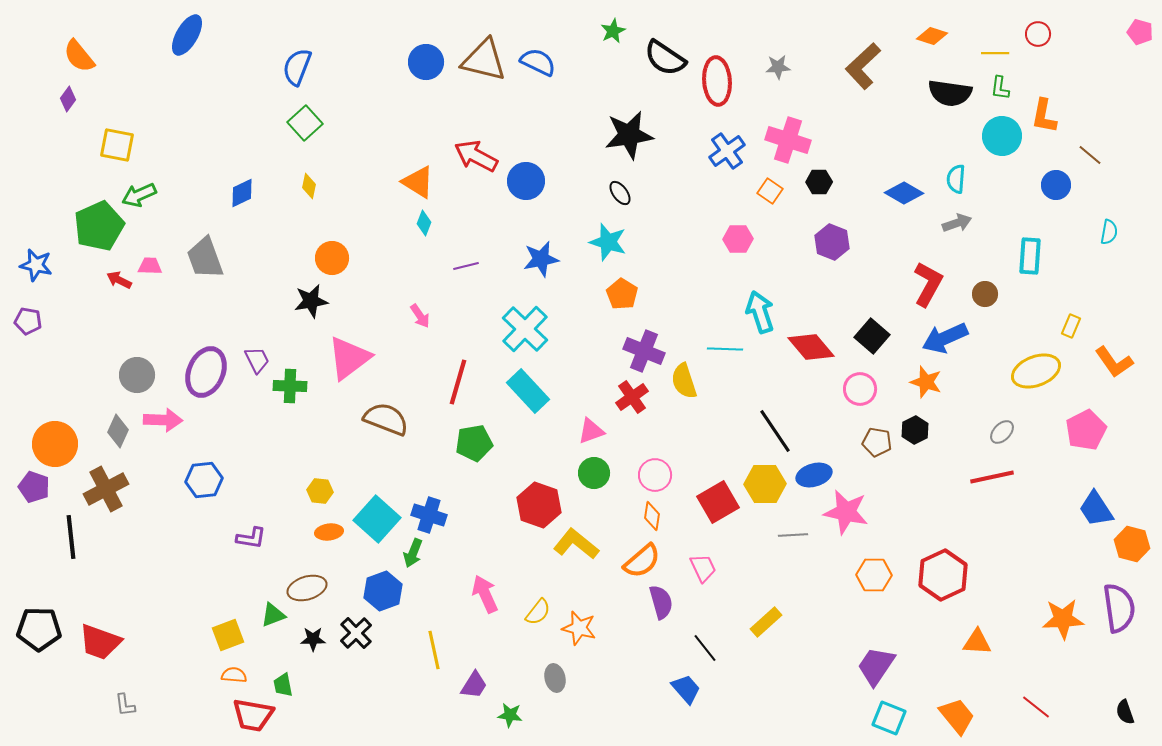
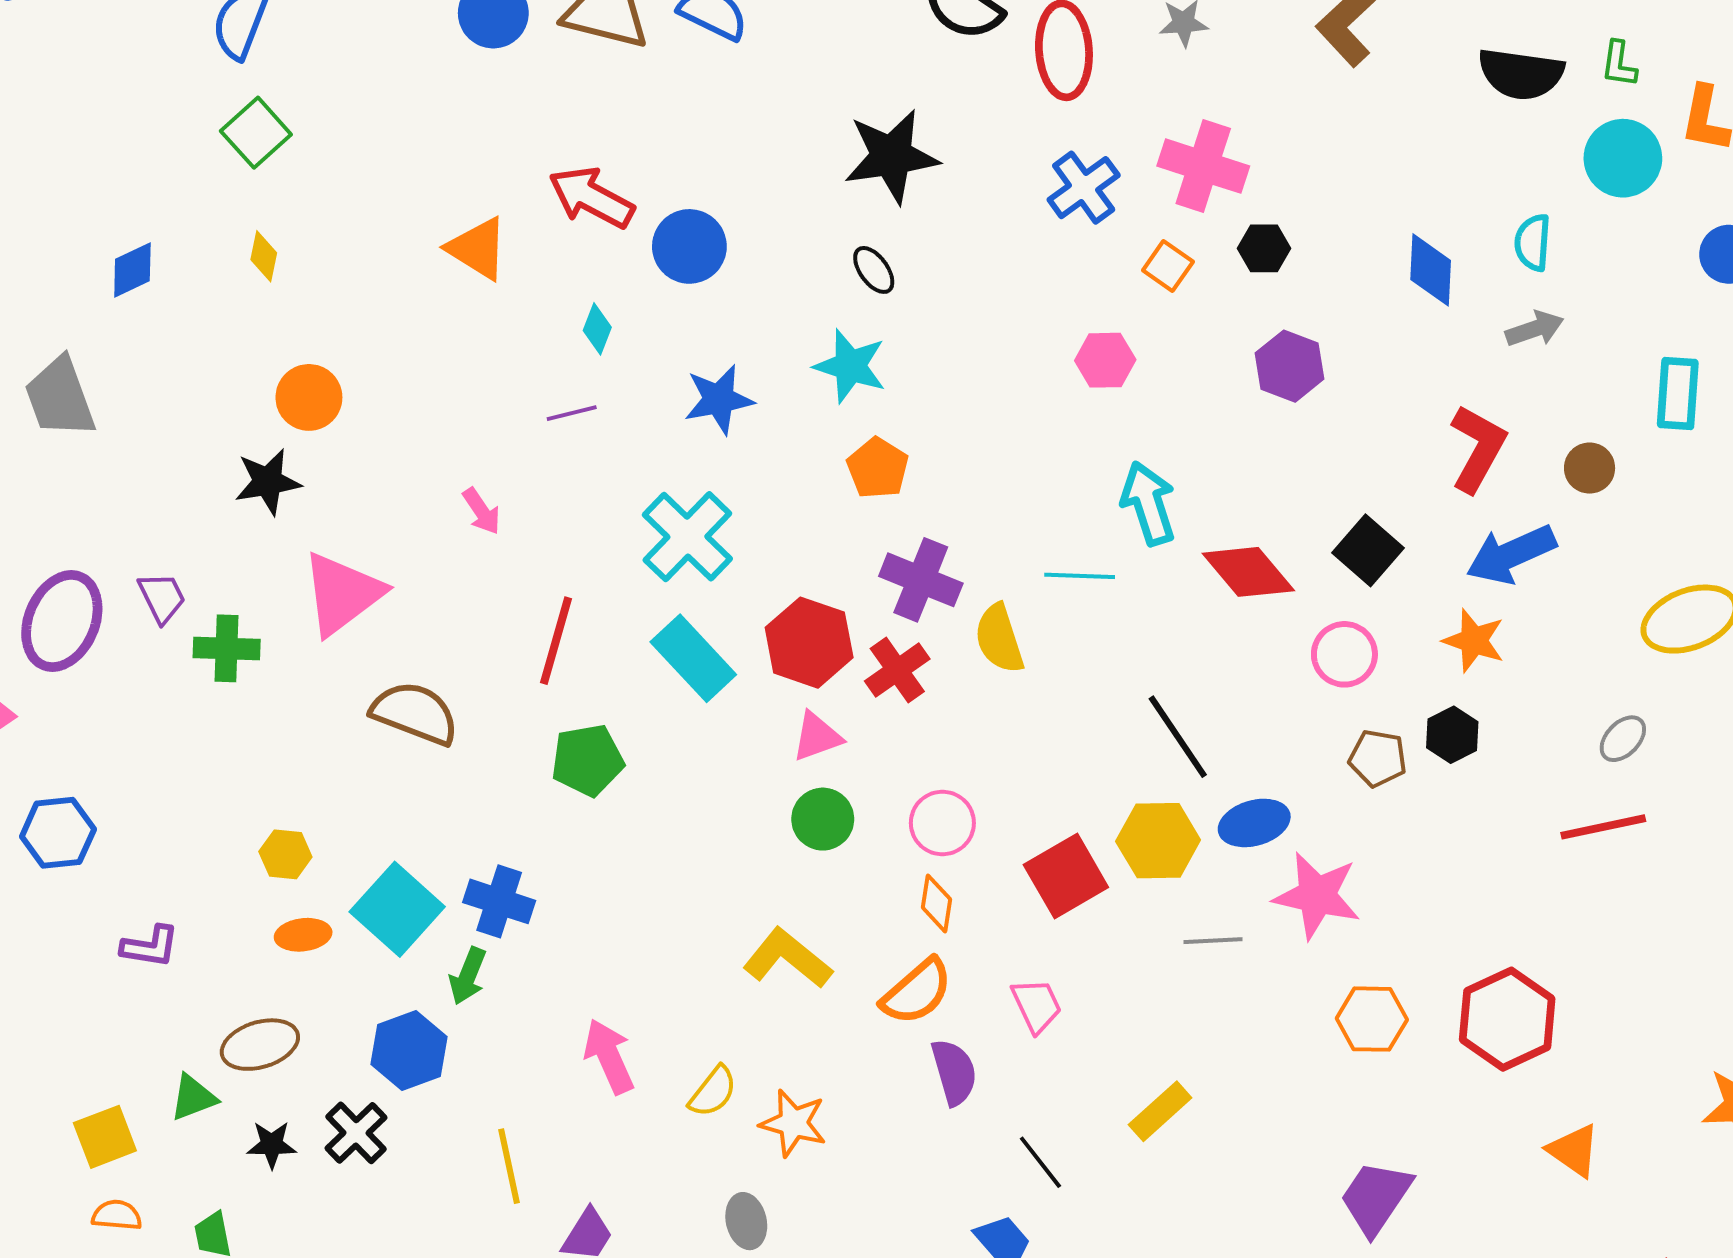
blue diamond: (904, 193) -> (1431, 270), turned 63
cyan diamond: (424, 223) -> (597, 329), moved
red hexagon: (539, 505) -> (809, 643), moved
orange triangle: (977, 642) -> (1574, 1150), turned 32

